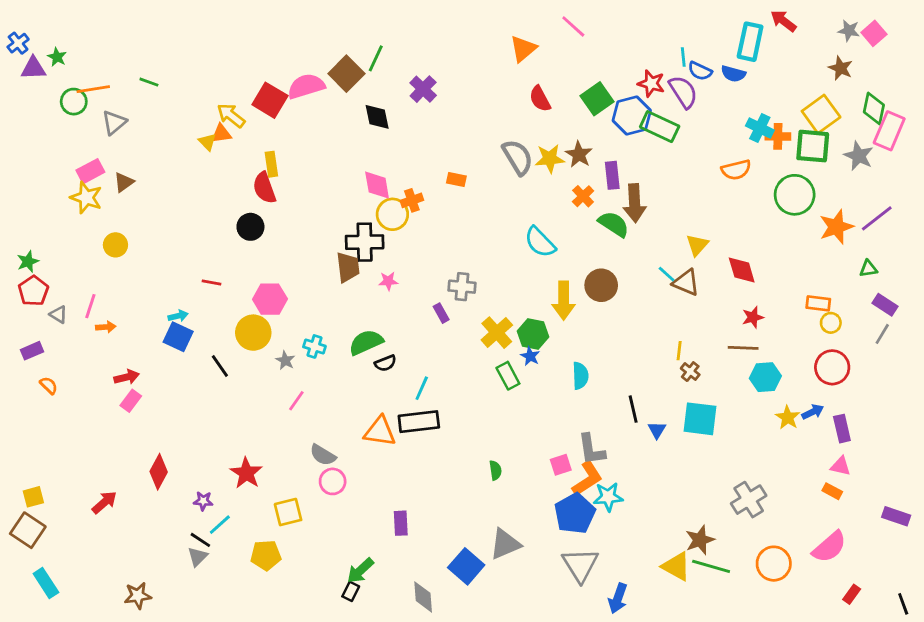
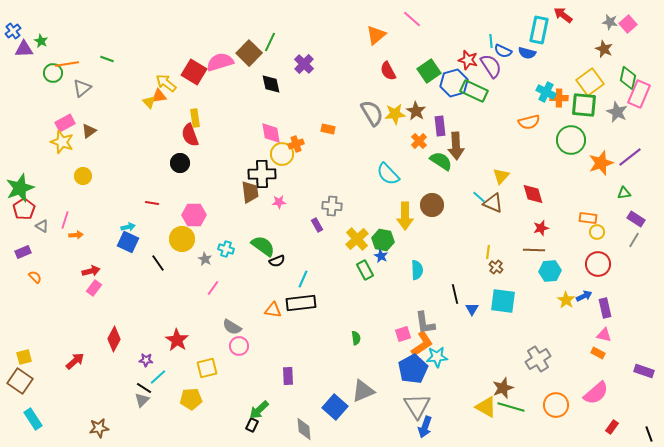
green star: (28, 262) -> (20, 188), size x1.8
green semicircle: (366, 342) -> (263, 246), turned 60
orange triangle: (380, 431) -> (273, 310), size x0.7
blue arrow: (618, 598) -> (425, 427), moved

